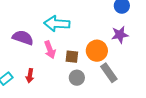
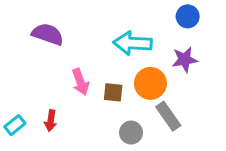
cyan arrow: (57, 24) -> (133, 43), moved
purple semicircle: (23, 38) -> (48, 34), moved
gray circle: (77, 78) -> (131, 133), moved

